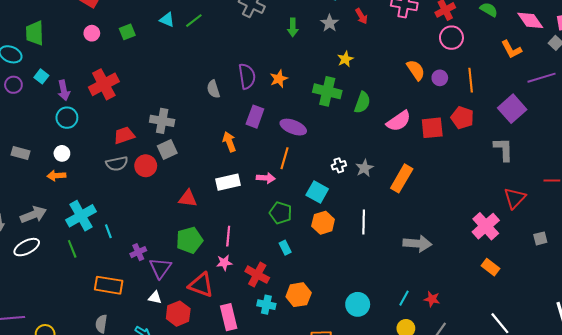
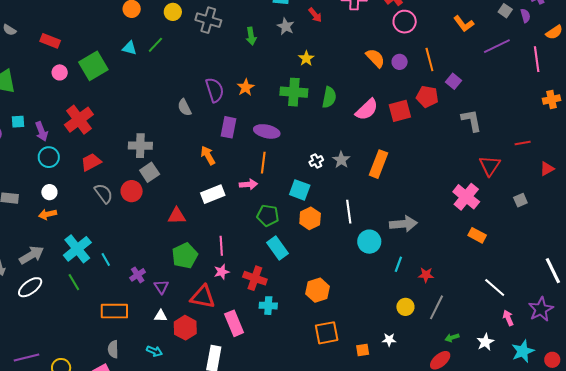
green square: (127, 32) -> (93, 66), size x1.8
cyan square: (41, 76) -> (18, 122), turned -32
purple square: (512, 109) -> (454, 81), moved, size x0.6
red trapezoid: (124, 135) -> (91, 162), moved
gray semicircle: (117, 164) -> (104, 193), turned -105
cyan rectangle: (285, 248) -> (277, 248), size x1.6
purple triangle: (160, 268) -> (161, 287), size x0.7
orange hexagon: (299, 295) -> (318, 290), moved
cyan line: (404, 298) -> (398, 264), moved
cyan circle: (358, 304) -> (369, 242), moved

